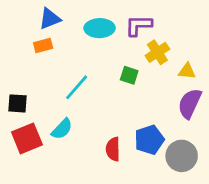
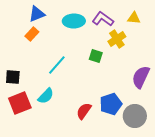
purple L-shape: (139, 25) -> (103, 19), turned 35
orange rectangle: (43, 46) -> (32, 34), turned -32
yellow triangle: (187, 71) -> (134, 18), moved
red semicircle: (113, 149) -> (84, 111), turned 36

